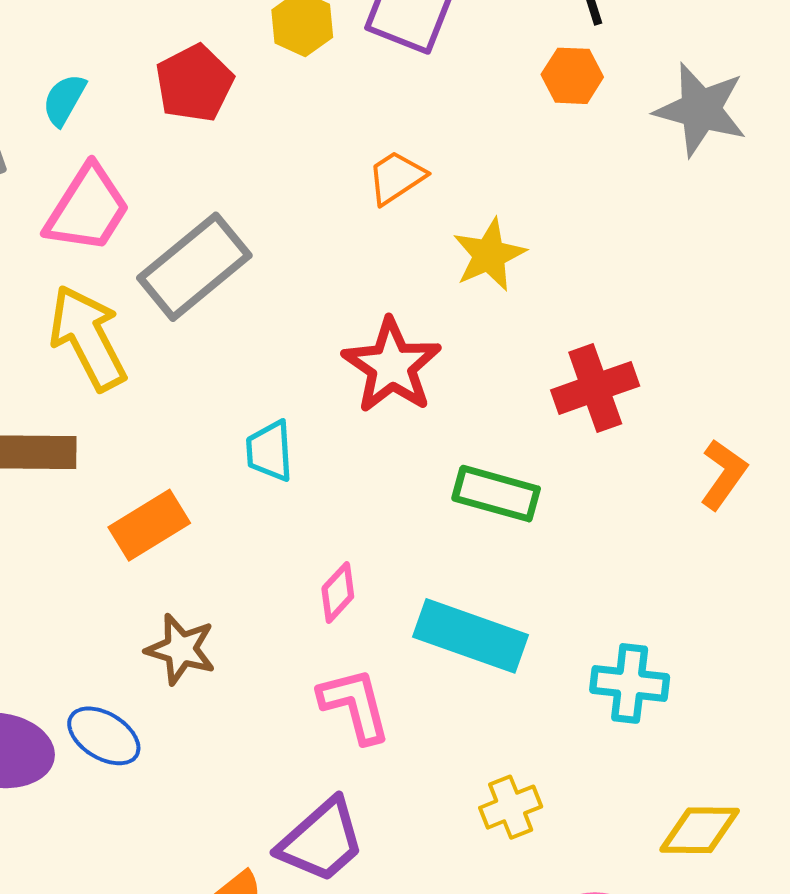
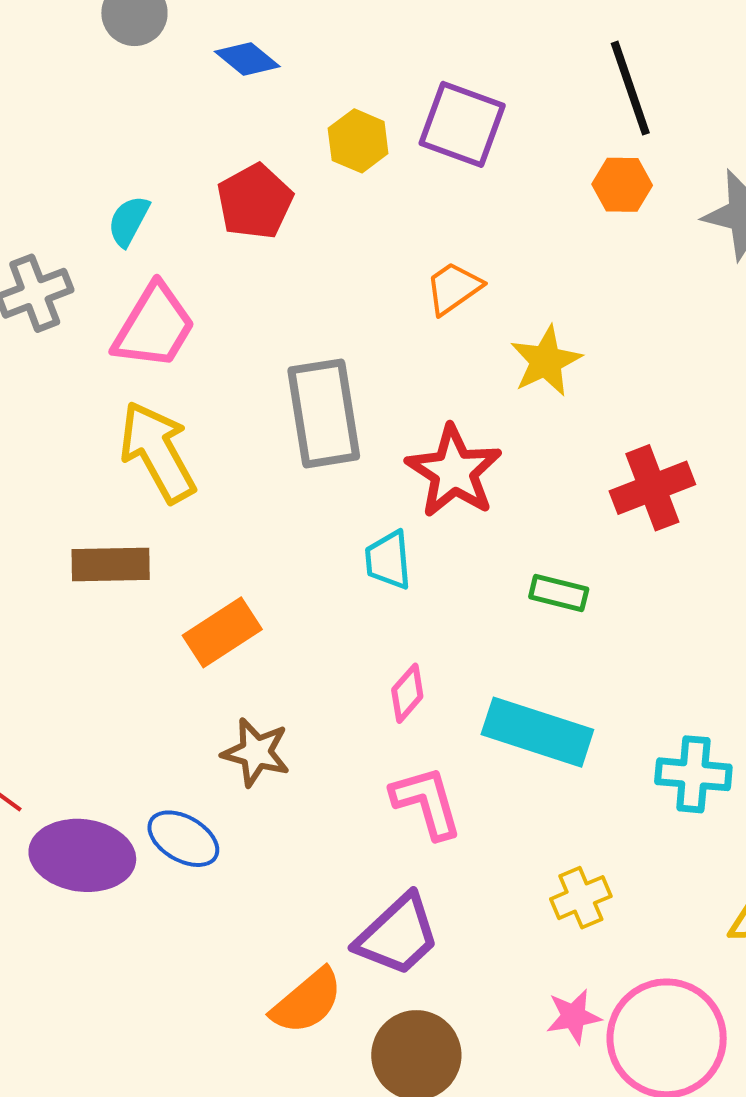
gray rectangle: (194, 267) -> (324, 413), moved, turned -58
cyan trapezoid: (270, 451) -> (388, 560), moved
green rectangle: (496, 494) -> (559, 593), size x0.7

